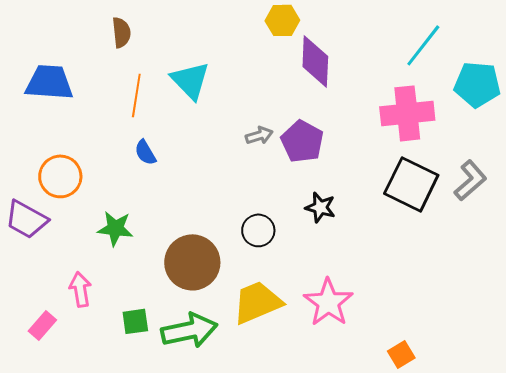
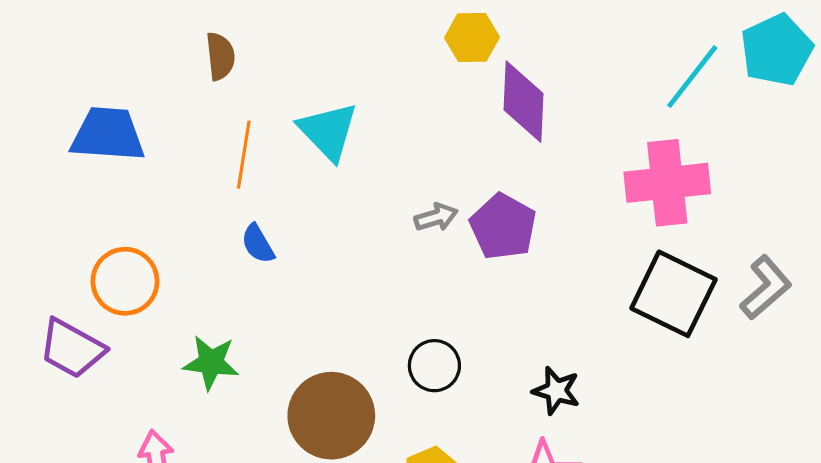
cyan pentagon: (477, 84) -> (777, 50), moved, turned -30
black star: (320, 207) -> (556, 391), moved

